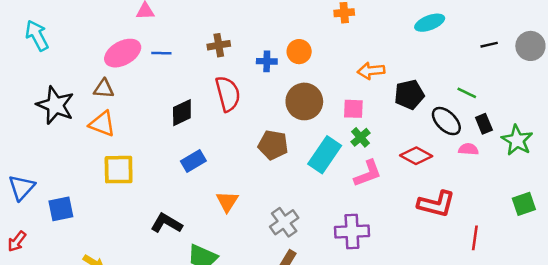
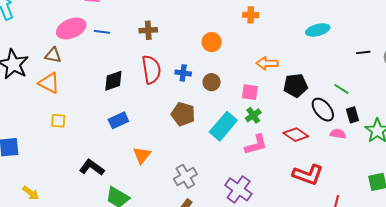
blue cross: (267, 61) -> (183, 73), moved
brown circle: (304, 101) -> (212, 82), size x0.6
yellow square: (119, 170) -> (58, 121), size x0.6
purple cross: (352, 231) -> (239, 189), turned 32

